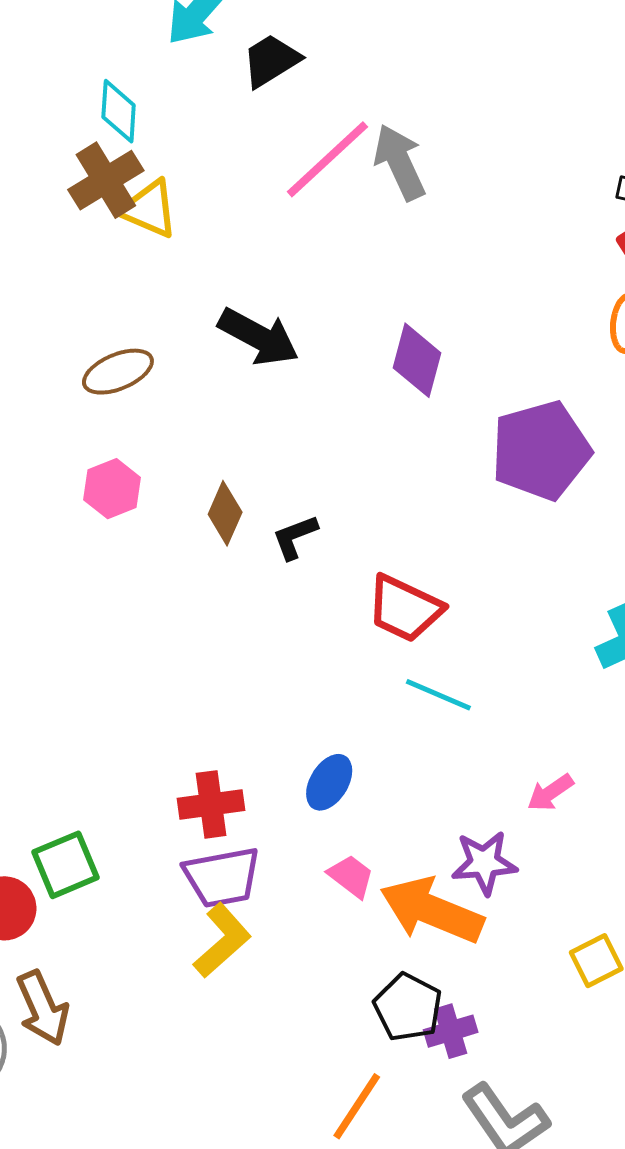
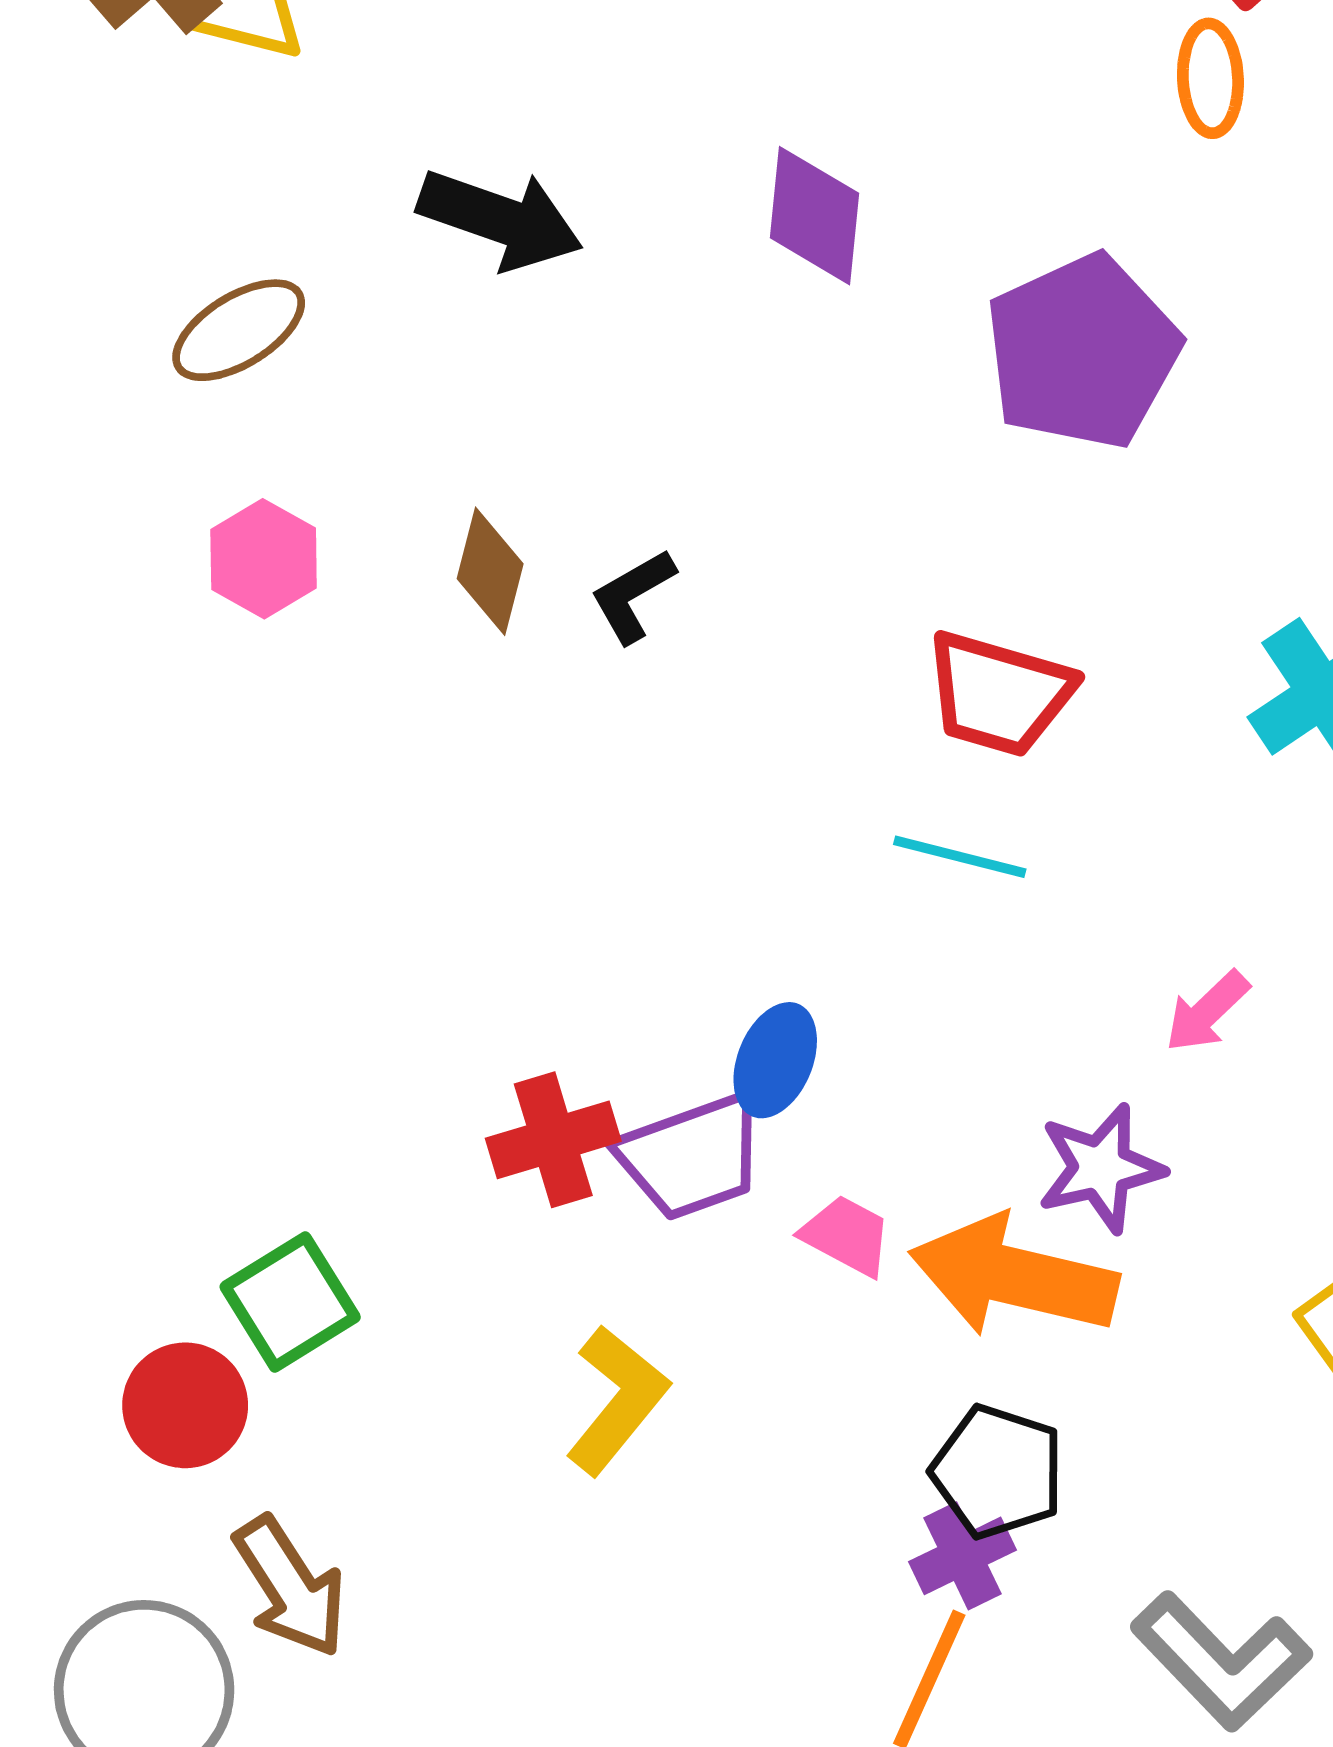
red trapezoid: (405, 608) -> (999, 694), moved
purple trapezoid: (222, 877) -> (692, 1157), moved
purple cross: (451, 1031) -> (963, 1556), moved

